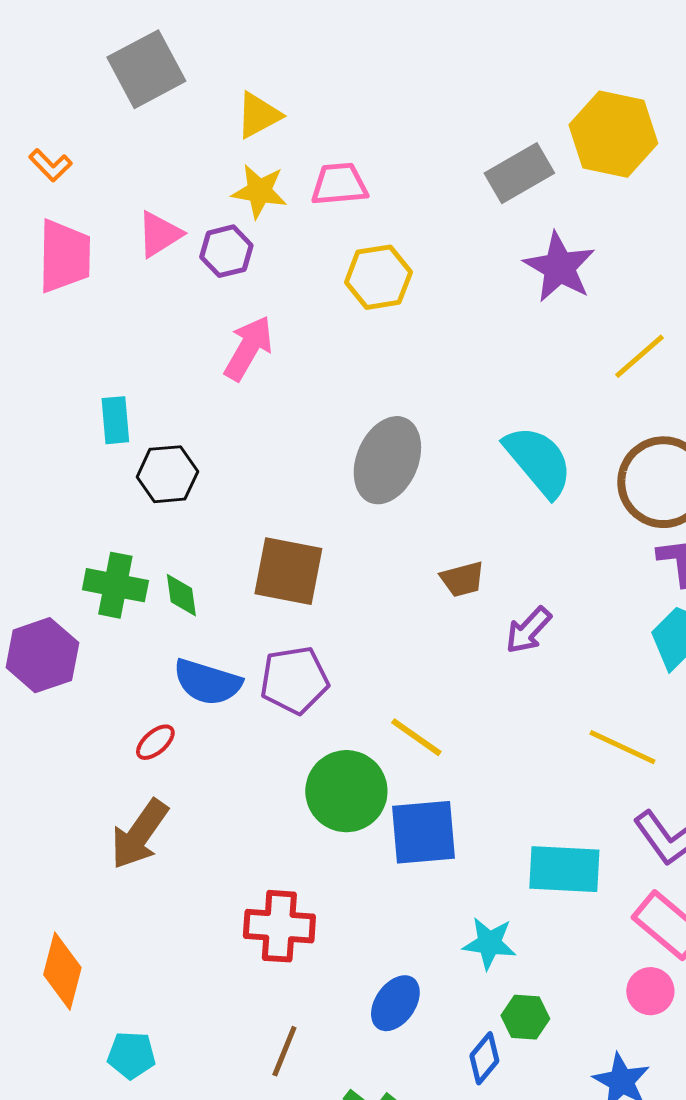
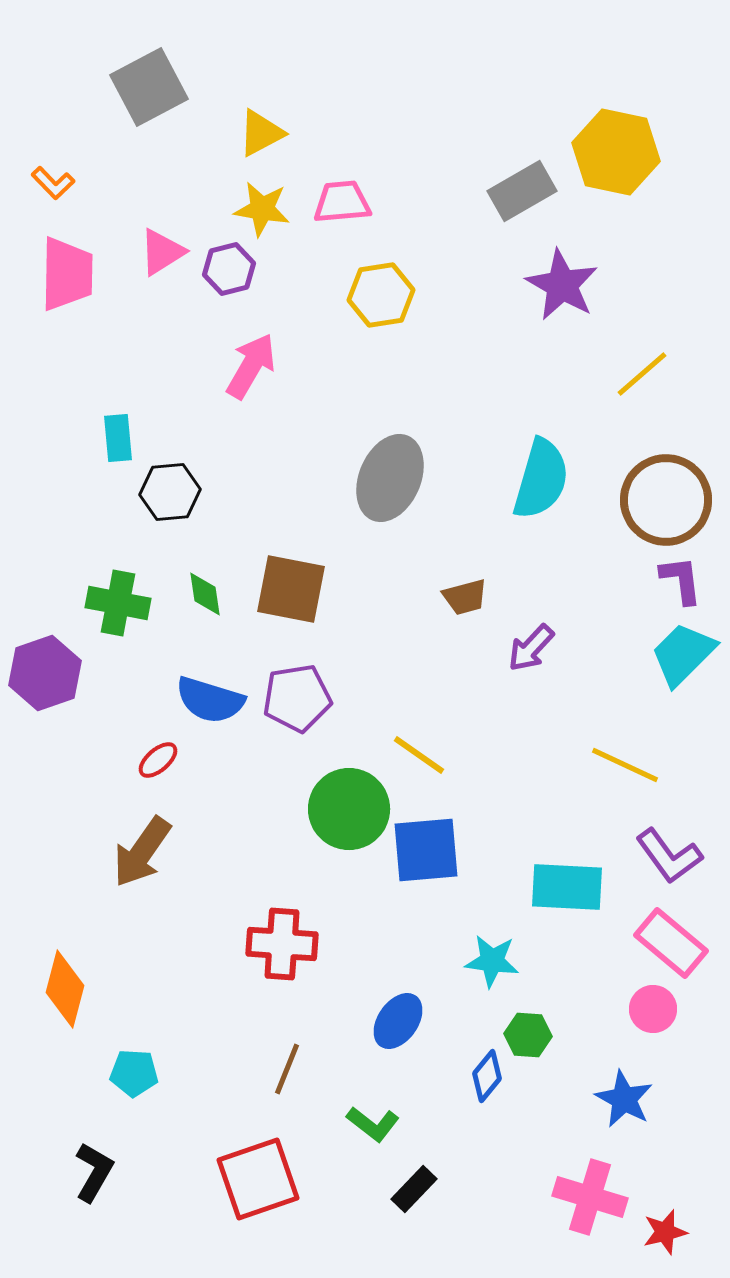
cyan semicircle: (538, 461) -> (541, 479), turned 56
green diamond: (181, 595) -> (205, 594), moved

